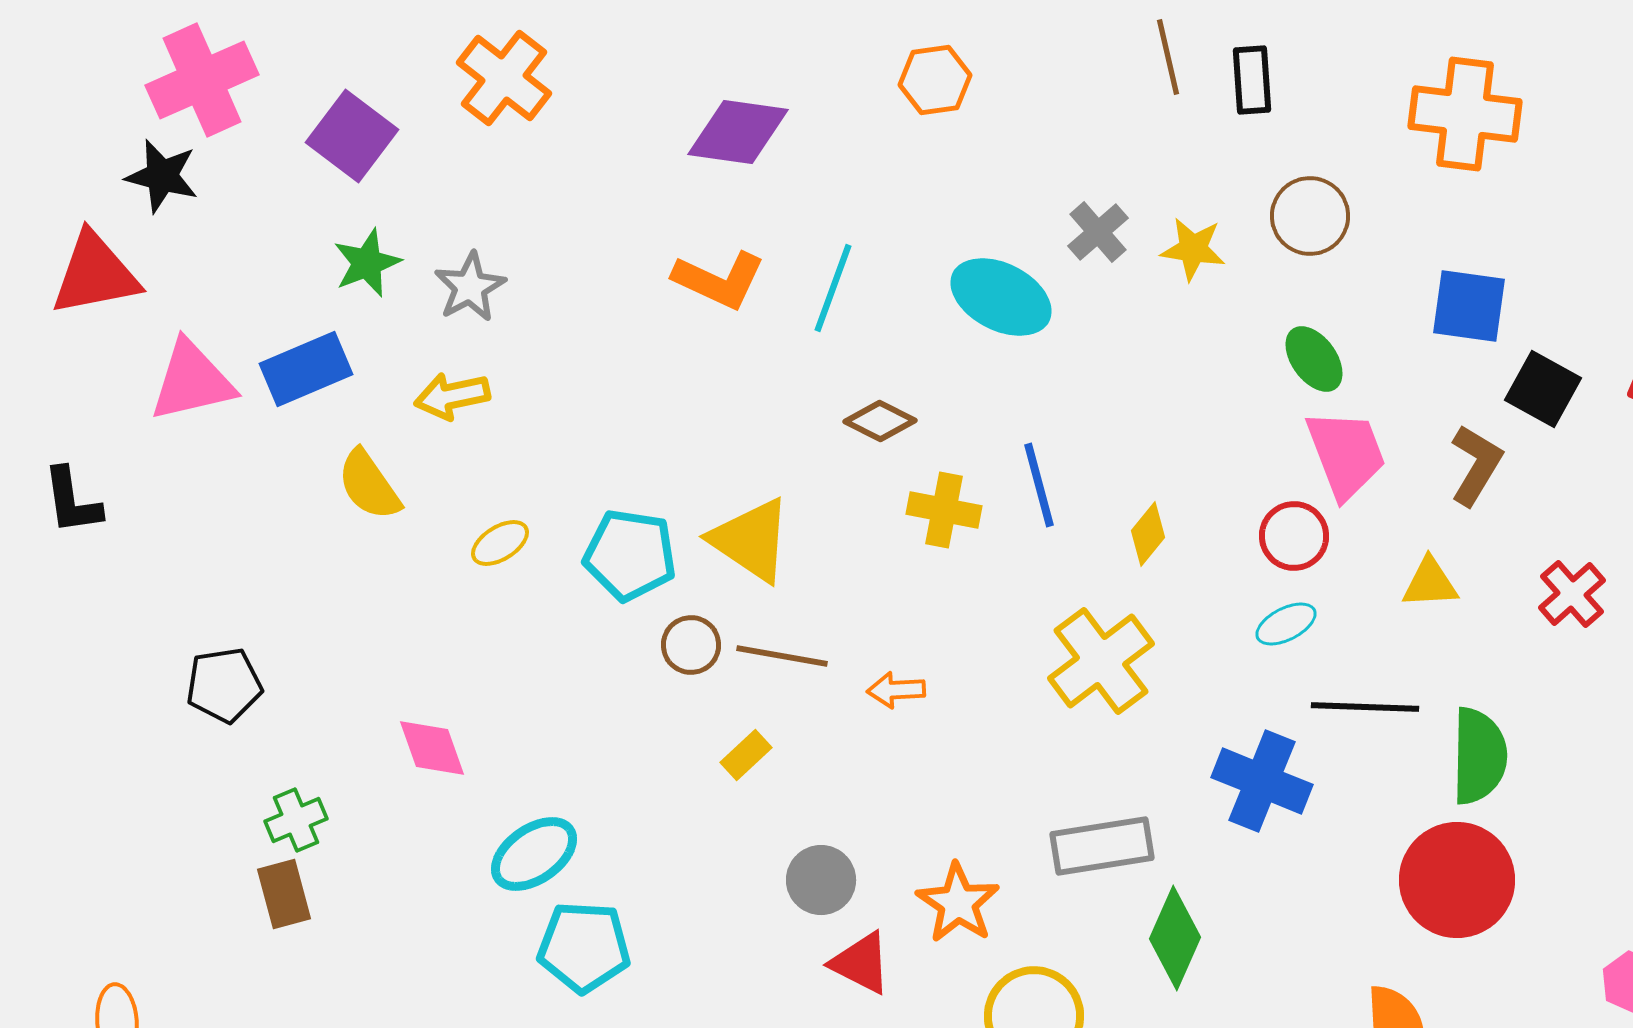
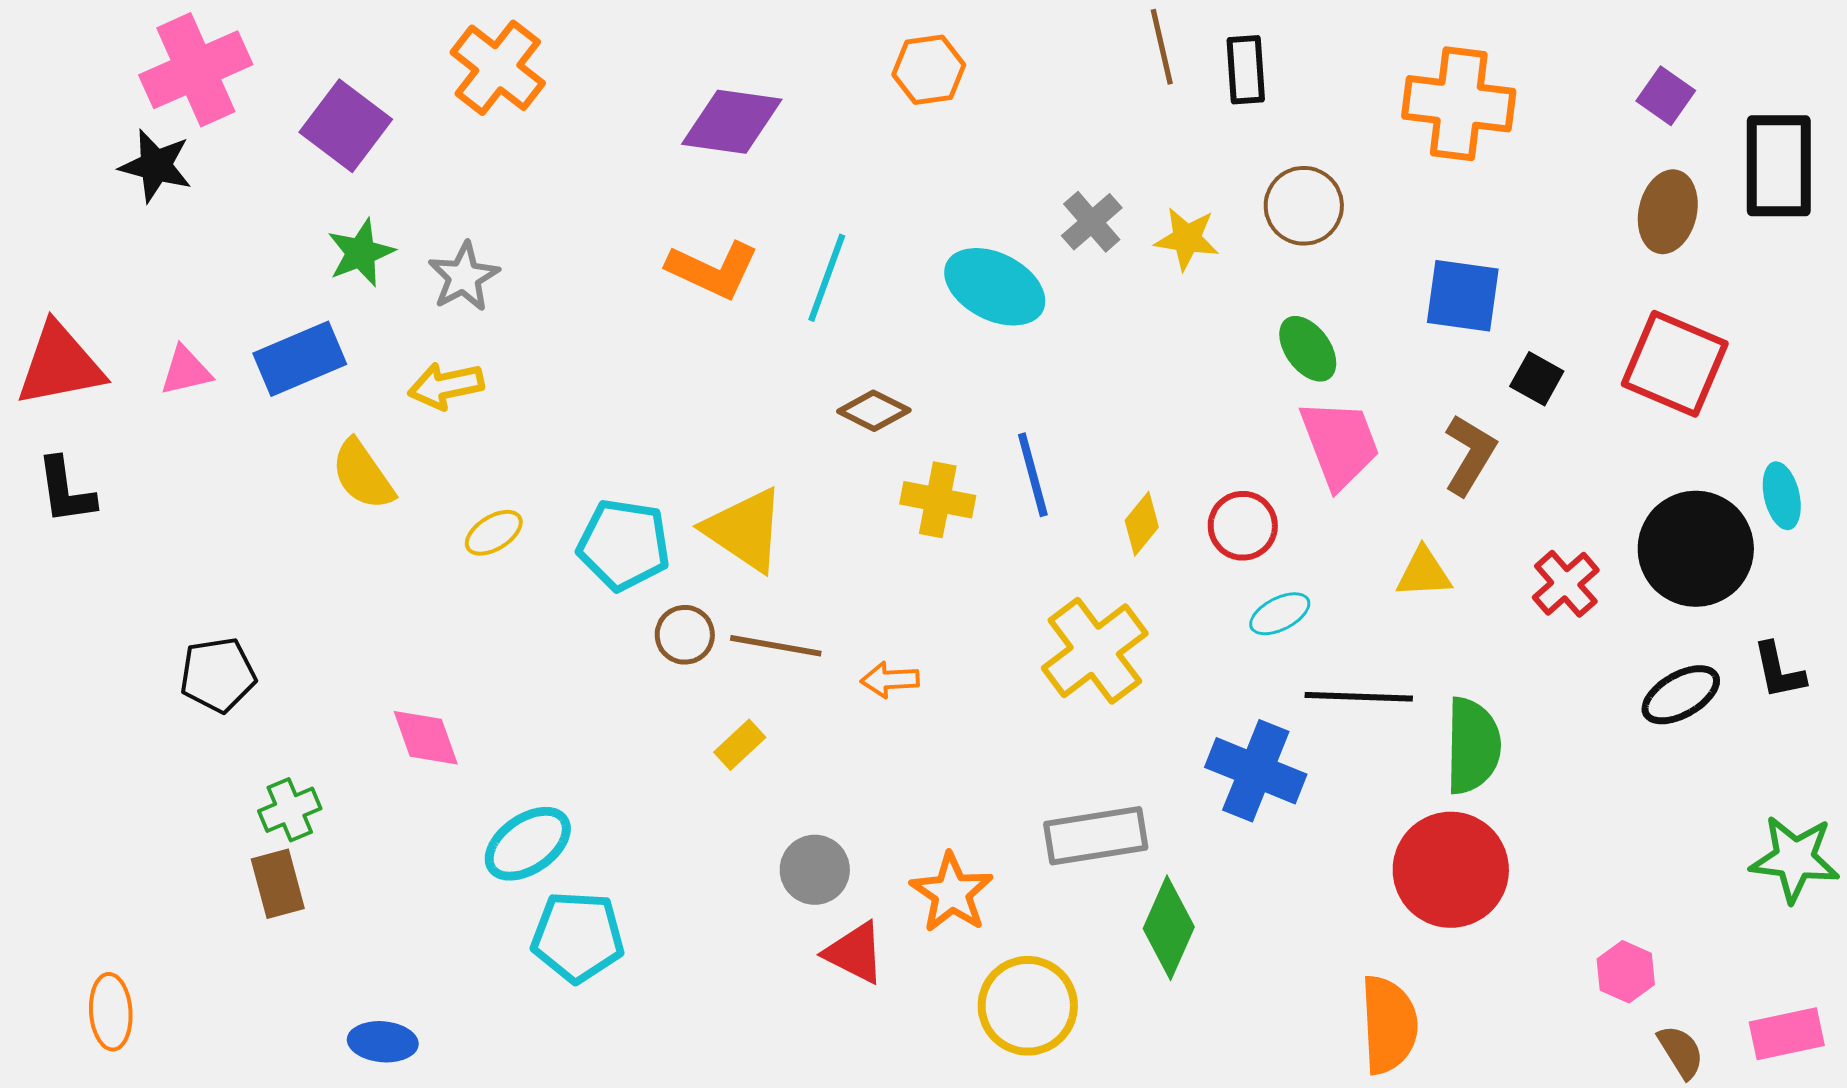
red triangle: (95, 274) -> (60, 365), moved
pink triangle: (192, 381) -> (186, 371), size x0.6
black square: (1543, 389) -> (1537, 379), size x0.7
red circle: (1294, 536) -> (1243, 526), moved

